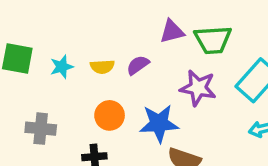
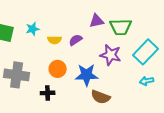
cyan star: (62, 67) -> (33, 29), moved
gray cross: (41, 129) -> (17, 75), size x1.4

